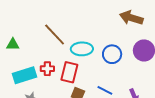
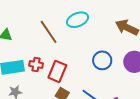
cyan ellipse: (82, 49) -> (78, 20), moved, turned -30

